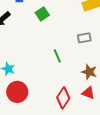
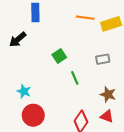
green square: (42, 14) -> (59, 56), moved

